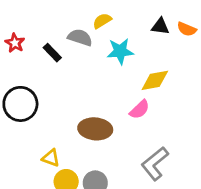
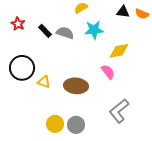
gray semicircle: (80, 37) -> (65, 33), moved
pink semicircle: (140, 109) -> (108, 72), turned -84
yellow triangle: (51, 158) -> (44, 82), moved

